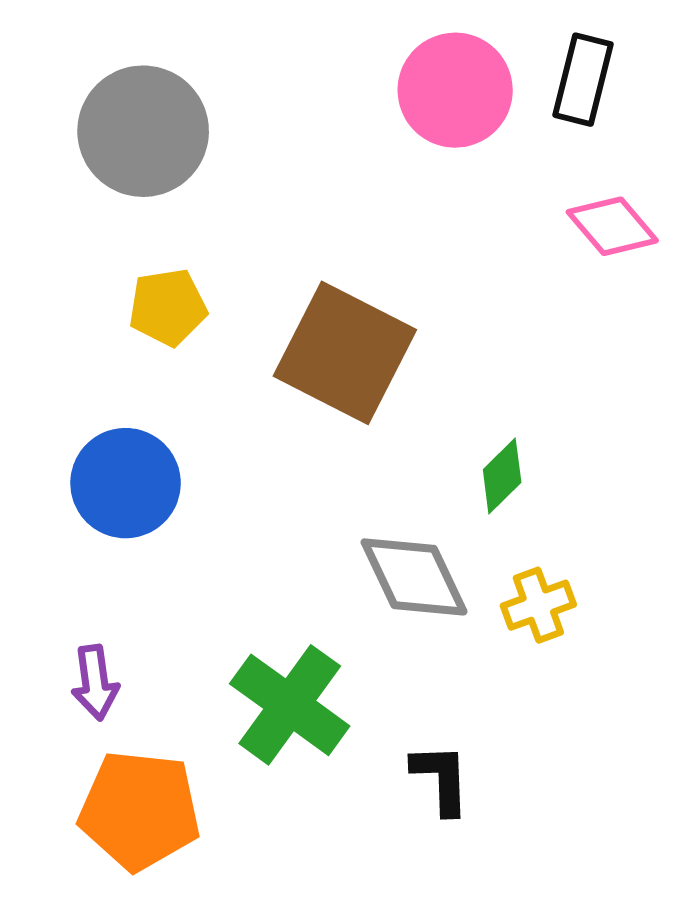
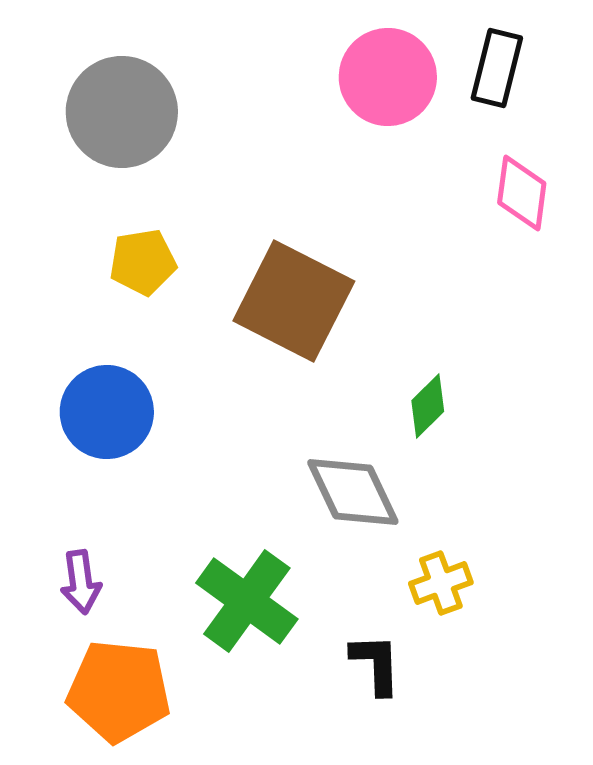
pink diamond: (612, 226) -> (522, 193), turned 48
yellow cross: (538, 605) -> (441, 583), moved

